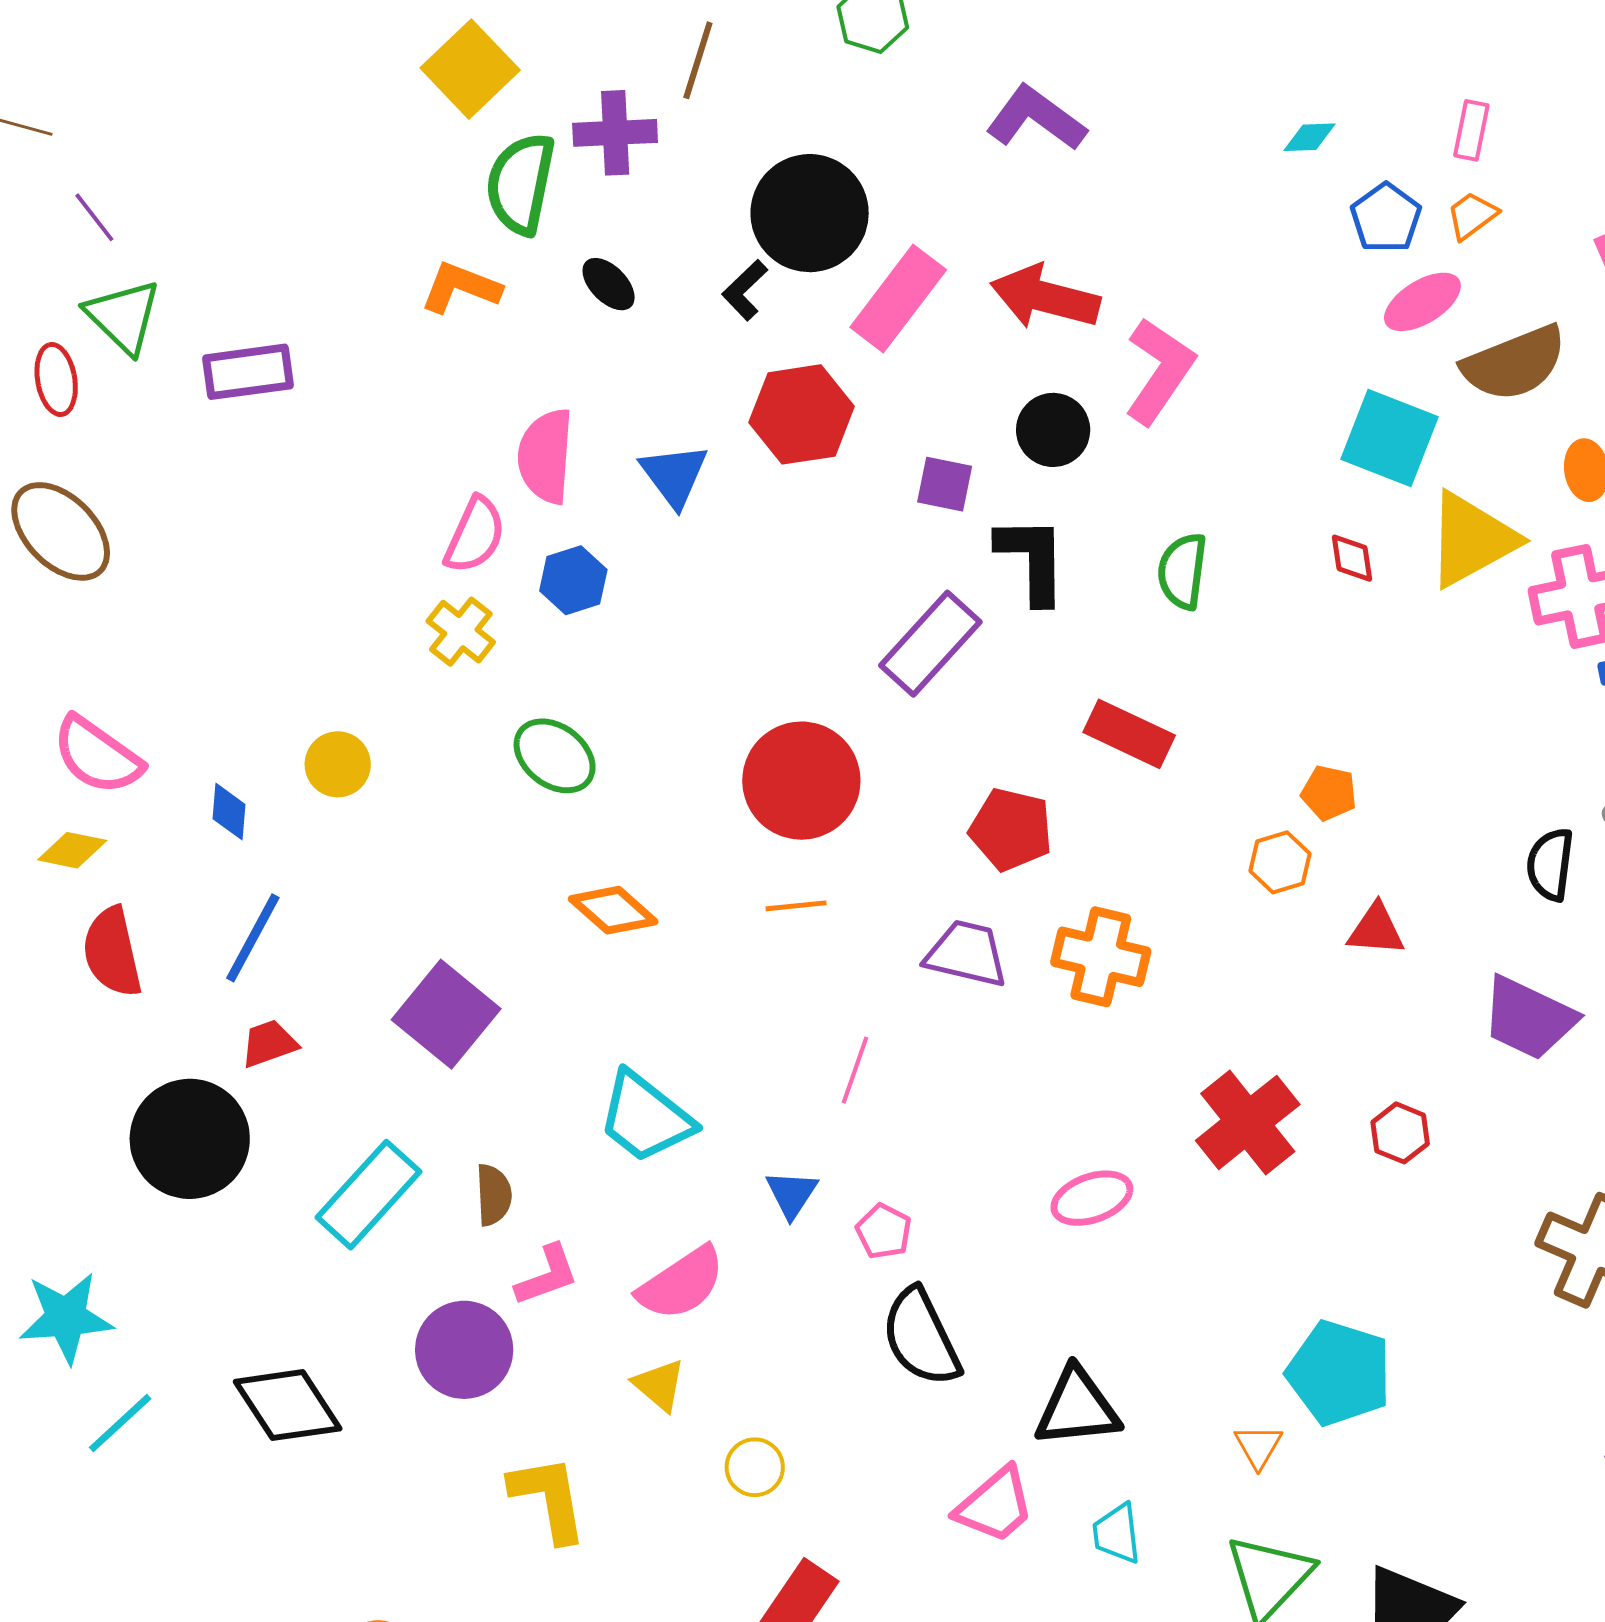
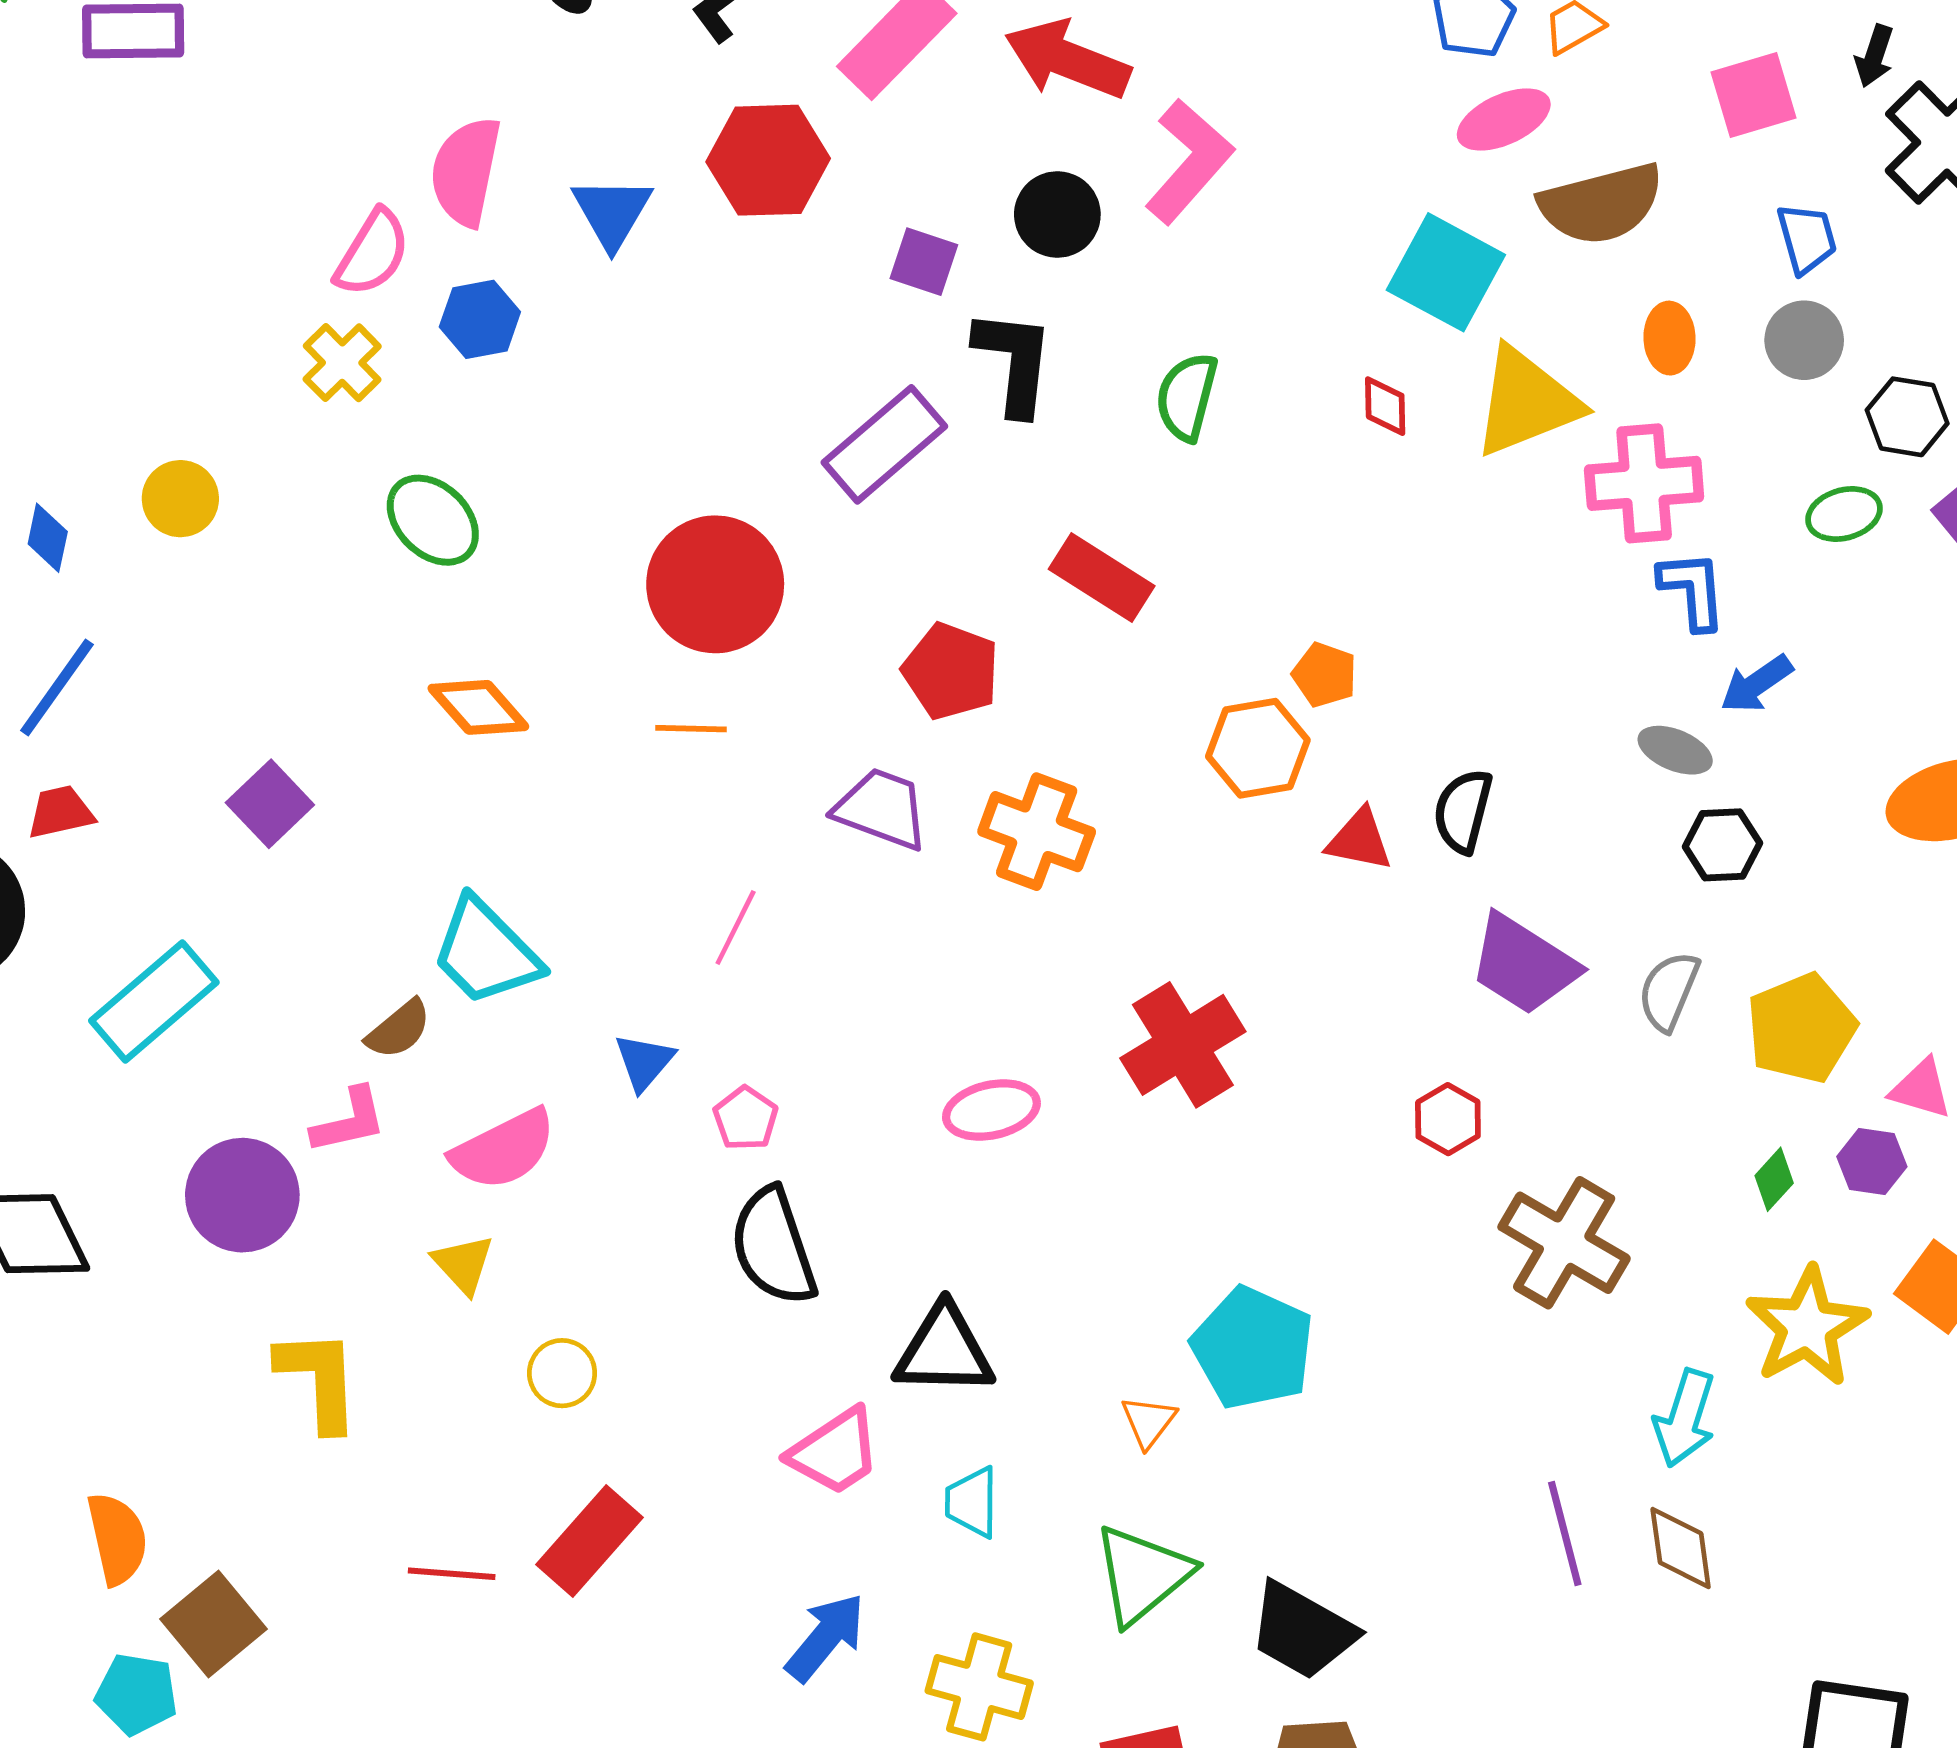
orange hexagon: (1280, 862) -> (1258, 748), size x1.4
black semicircle: (1550, 864) -> (1463, 811), moved
purple square: (446, 1014) -> (270, 804), size x0.7
red hexagon: (1400, 1133) -> (1448, 1119), moved
brown semicircle: (494, 1195) -> (399, 1029), moved, turned 46

